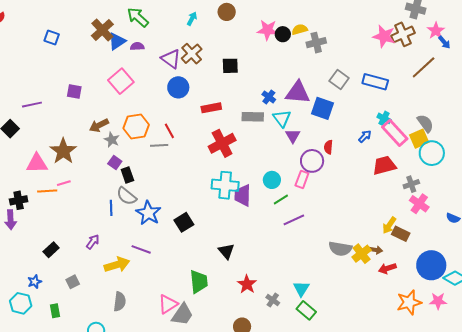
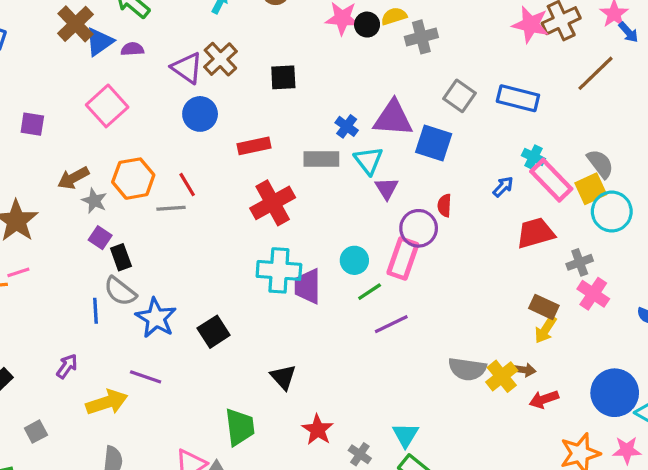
pink rectangle: (302, 179) -> (403, 259), size x1.4
brown rectangle: (401, 234) -> (544, 307), moved

